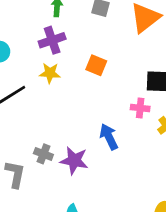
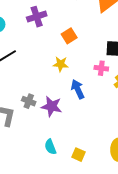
orange square: (96, 65) -> (69, 36), turned 35
yellow star: (50, 73) -> (61, 64), moved

